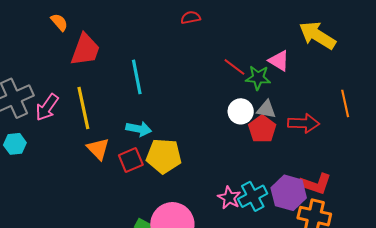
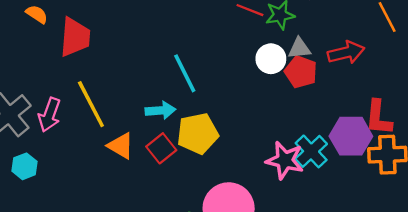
cyan line: (137, 77) -> (185, 73), moved
red L-shape: (315, 184) -> (378, 118), turned 92
pink star: (229, 198) -> (285, 160), size x1.4

